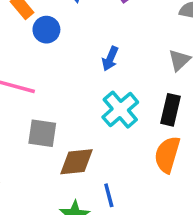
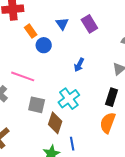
cyan cross: (120, 110) -> (69, 99), moved
brown diamond: (77, 162) -> (55, 123), turned -70

